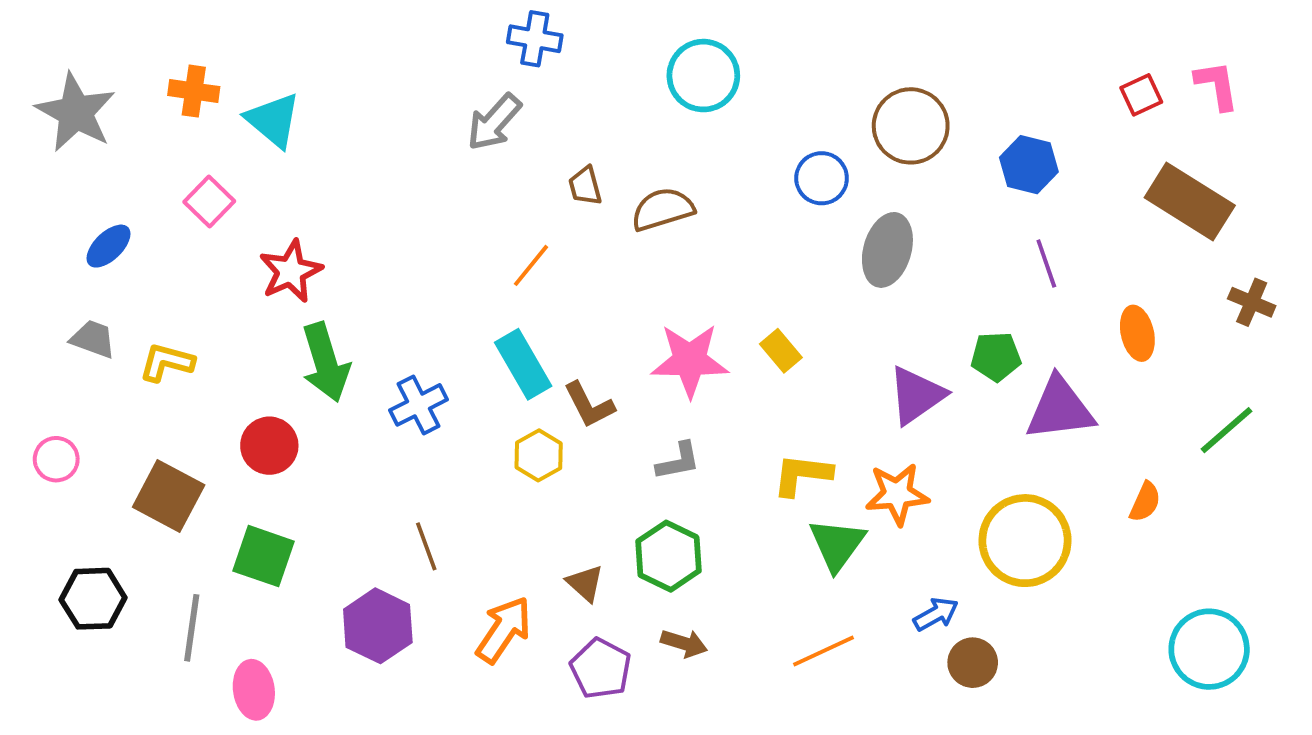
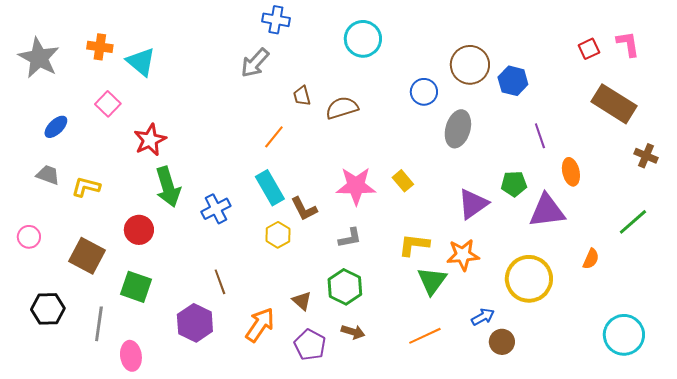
blue hexagon: (1029, 165) -> (513, 81), moved
orange ellipse: (1137, 333) -> (571, 172), moved

